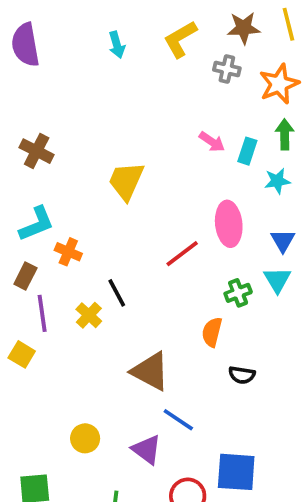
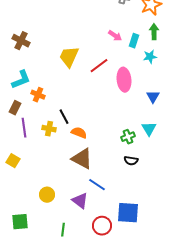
blue triangle: (283, 241) -> (153, 97), moved
red line: (182, 254) -> (99, 66), moved
cyan triangle: (277, 280) -> (149, 129), moved
green cross: (238, 293) -> (128, 137), moved
yellow cross: (89, 315) -> (49, 129), turned -32
orange semicircle: (212, 332) -> (79, 133), moved, turned 98
yellow square: (22, 354) -> (13, 161), moved

